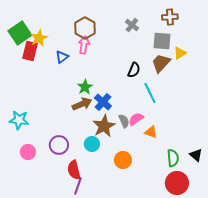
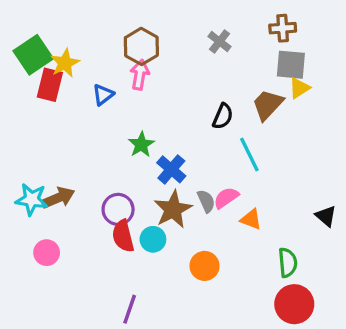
gray square: (162, 41) -> (291, 65), moved
brown arrow: (82, 104) -> (58, 198), moved
purple circle: (59, 145) -> (118, 209), moved
black triangle: (196, 155) -> (326, 216), moved
red semicircle: (74, 170) -> (123, 236), moved

